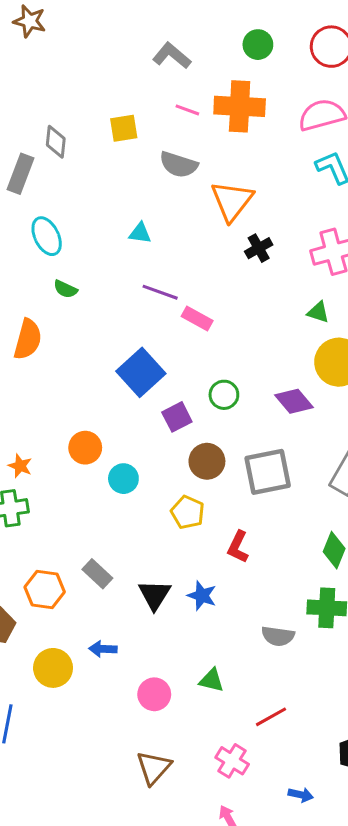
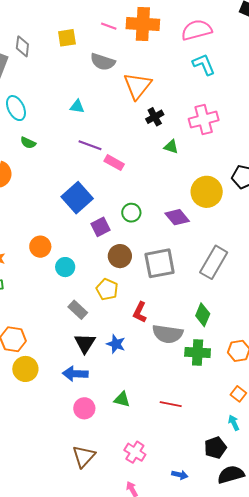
green triangle: (318, 312) -> (171, 147), moved
gray rectangle: (97, 574) -> (78, 310), moved
gray semicircle: (278, 636) -> (168, 334), moved, size x1.4
blue arrow: (103, 649) -> (75, 374), moved, size x1.4
yellow circle: (53, 668) -> (25, 369), moved
red line: (271, 717) -> (171, 404), moved, turned 40

